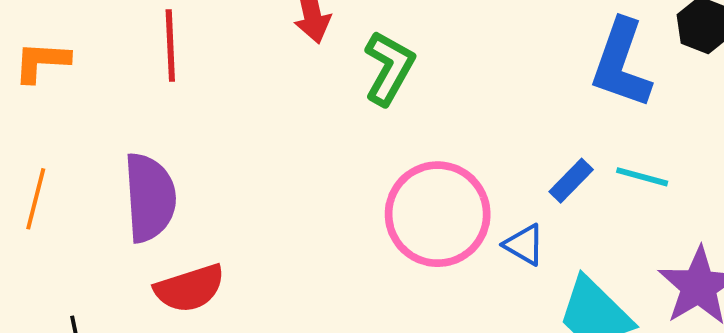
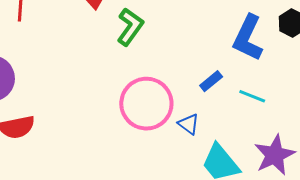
blue rectangle: (571, 181) -> (211, 81), moved

